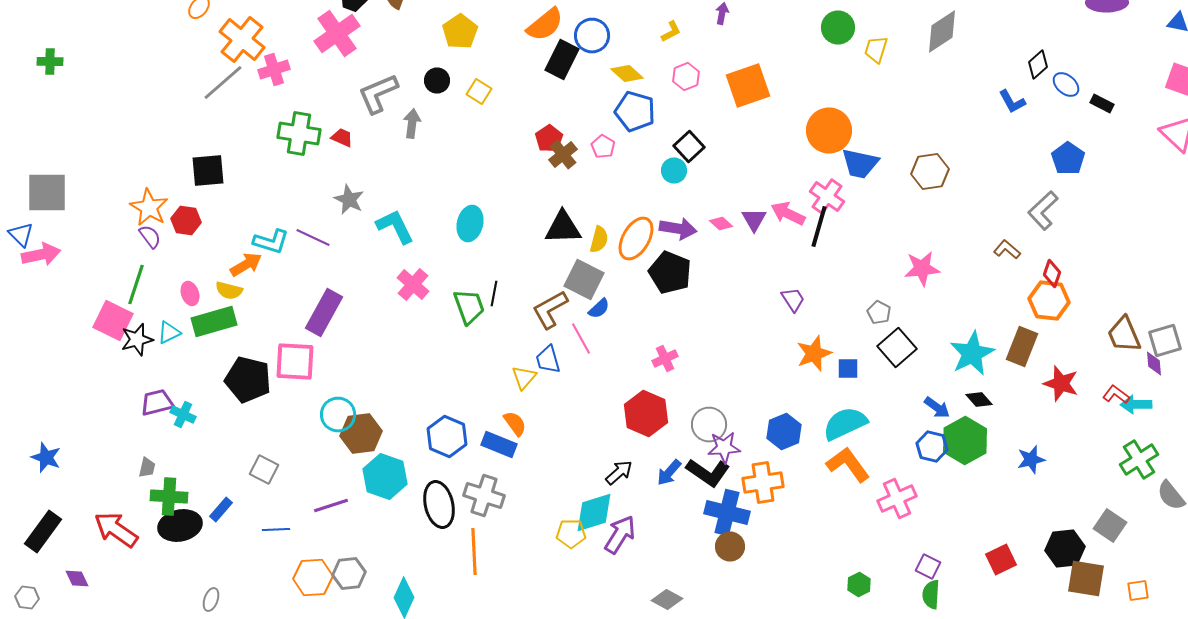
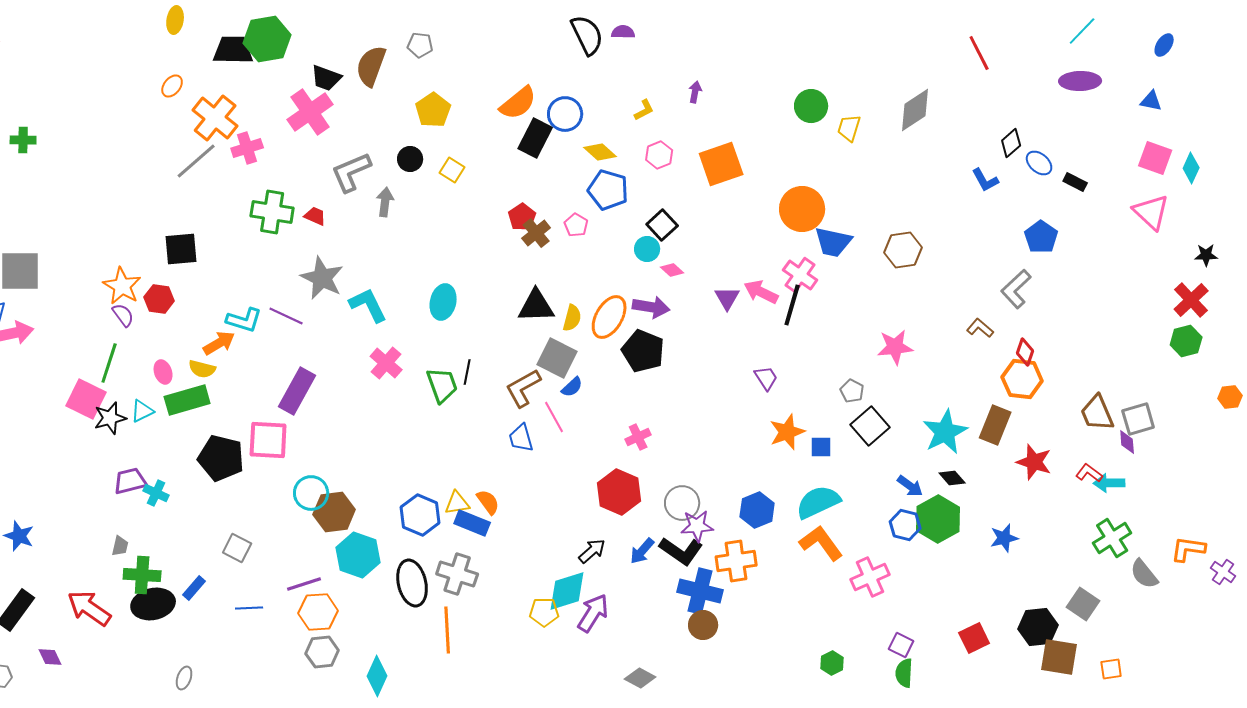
gray star: (349, 200) -> (322, 278), size x1.4
pink diamond: (721, 224) -> (672, 270), moved
yellow triangle: (524, 378) -> (457, 503), moved, turned 40
orange hexagon: (313, 578) -> (318, 612), moved

